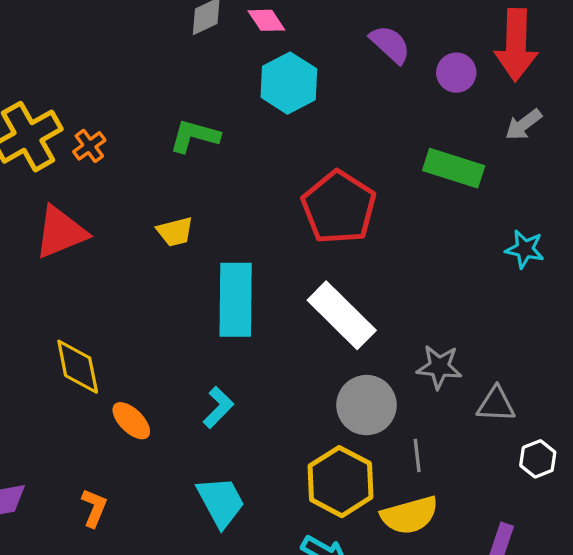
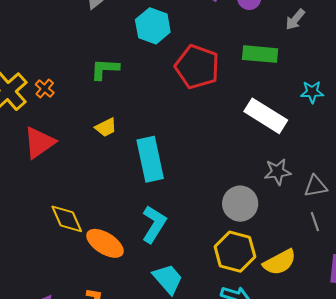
red pentagon: (339, 207) -> (197, 67), moved
white rectangle: (342, 315) -> (266, 116), moved
cyan L-shape: (218, 407) -> (154, 224), size x1.5
orange ellipse: (131, 421) -> (105, 243), size x1.5
gray line: (417, 455) -> (315, 222), moved

